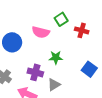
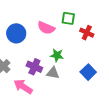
green square: (61, 19) -> (68, 18), turned 32
gray triangle: (54, 85) -> (53, 73), moved, turned 32

